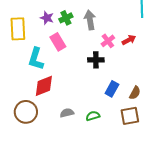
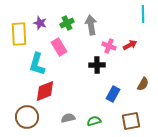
purple star: (47, 18) -> (40, 23), moved
pink cross: (108, 41) -> (109, 46), turned -32
brown semicircle: (135, 93) -> (143, 84), moved

